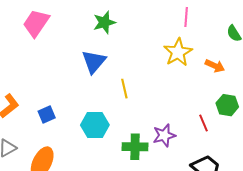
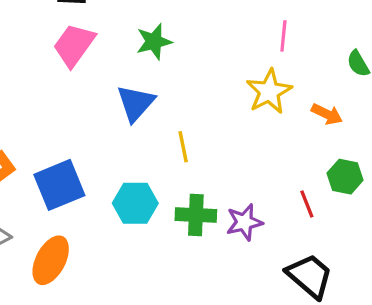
pink trapezoid: (36, 23) -> (74, 45), moved
blue square: (47, 114) -> (59, 185), size x1.8
green cross: (135, 147) -> (196, 215), moved

